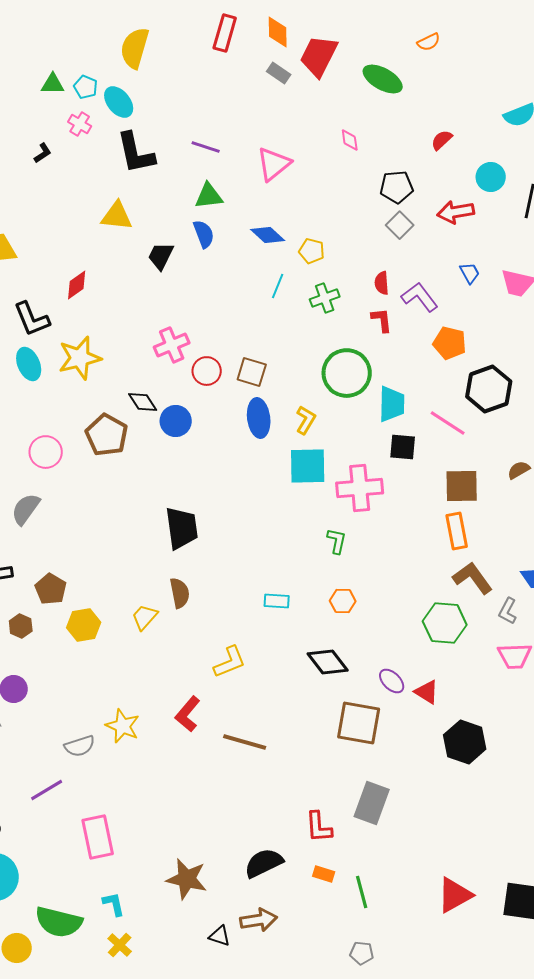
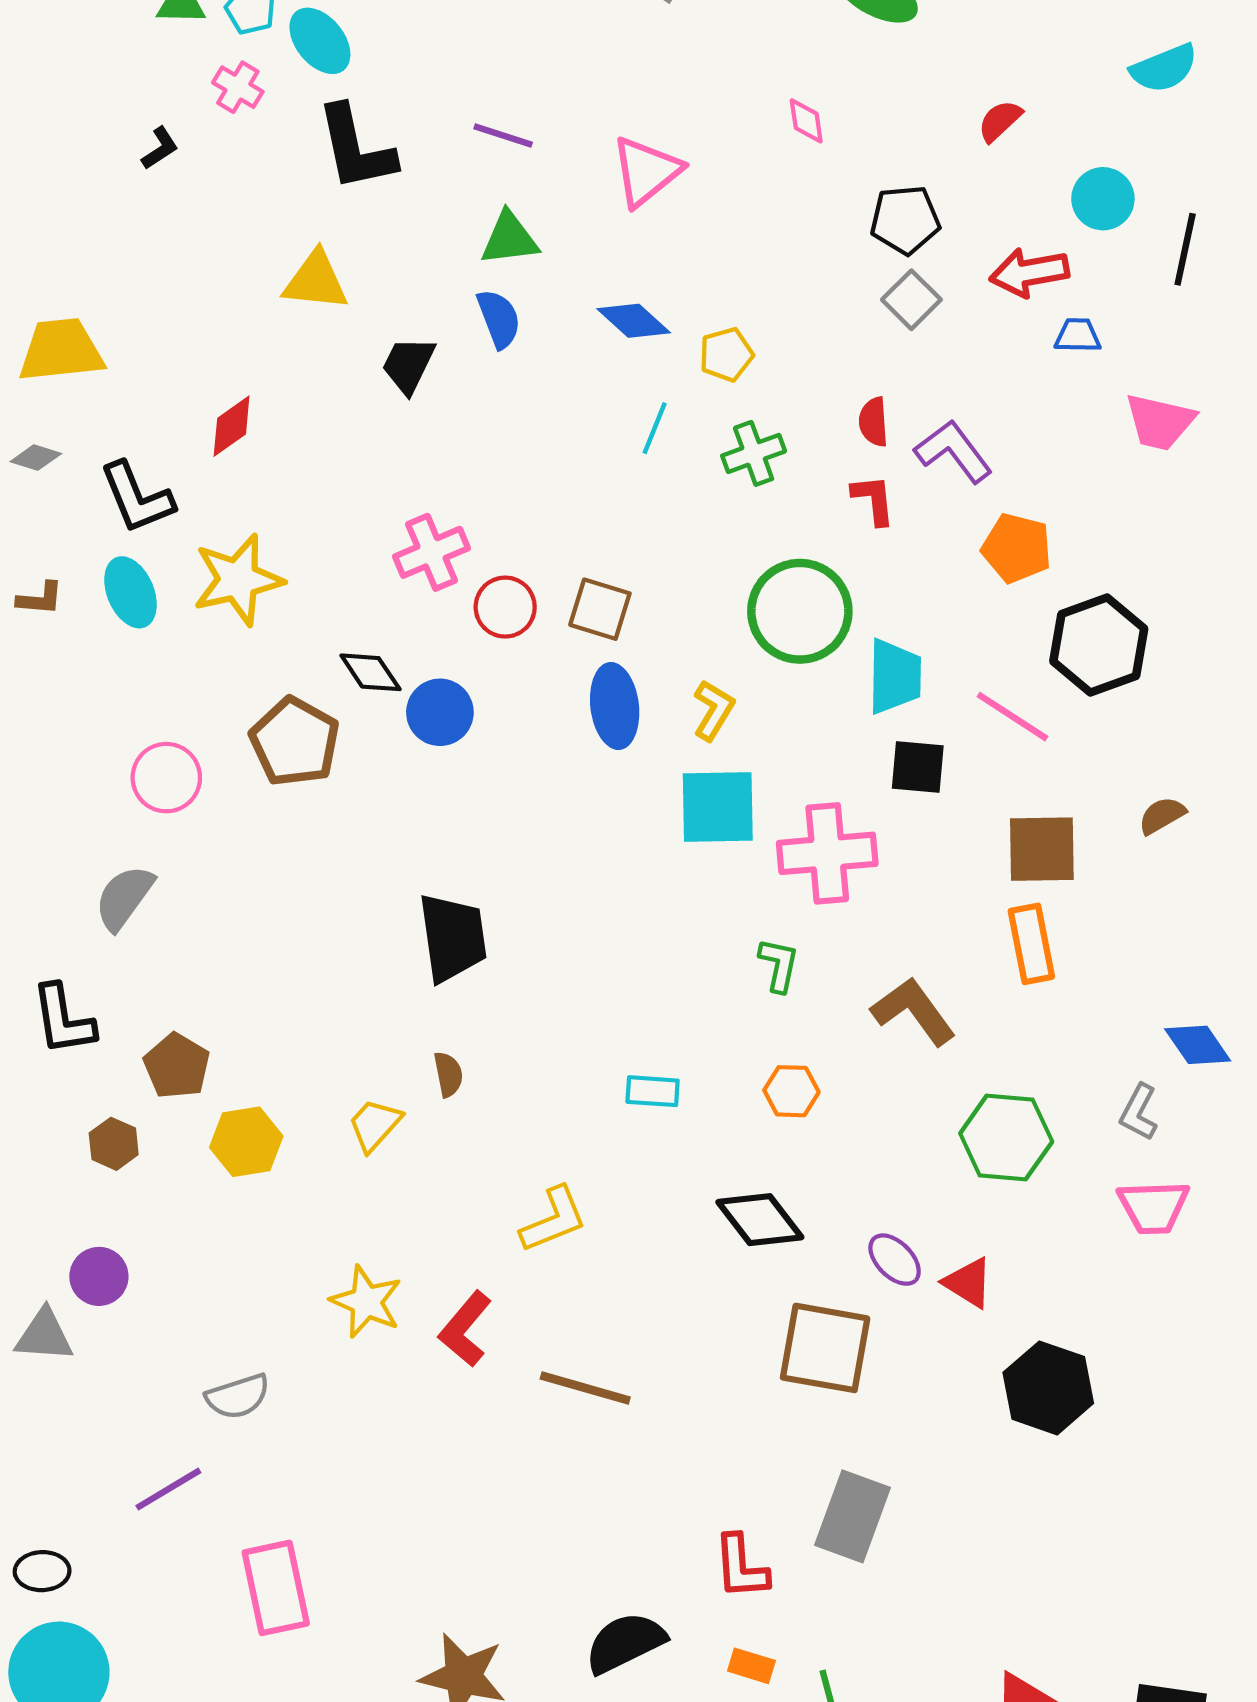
yellow pentagon: (312, 251) -> (726, 354), turned -30
blue trapezoid: (470, 273) -> (1078, 336), moved, turned -60
brown L-shape: (473, 578) -> (914, 1011), moved
brown semicircle: (180, 593) -> (448, 1074), size x0.7
yellow star: (123, 726) -> (366, 1302), moved

